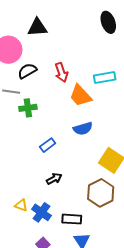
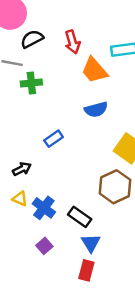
blue rectangle: (48, 145) -> (54, 139), moved
black arrow: (54, 179) -> (22, 169), moved
black rectangle: (72, 219) -> (80, 217), turned 30

